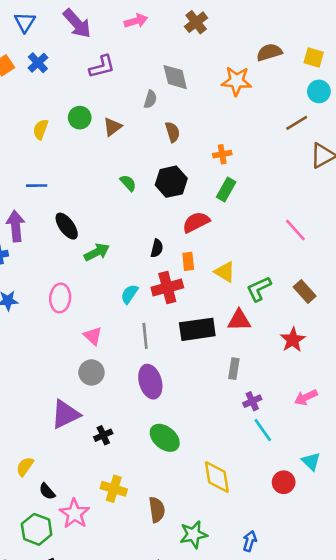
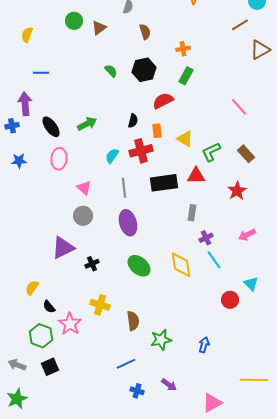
yellow semicircle: (41, 129) -> (27, 35), moved
black ellipse: (67, 226) -> (51, 127), moved
yellow diamond: (217, 477) -> (181, 265), moved

